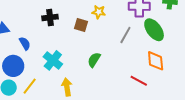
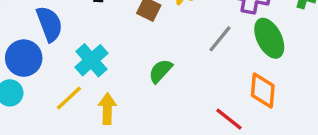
blue semicircle: (25, 43) -> (49, 24), size x1.5
yellow line: (30, 86) -> (69, 98), moved

